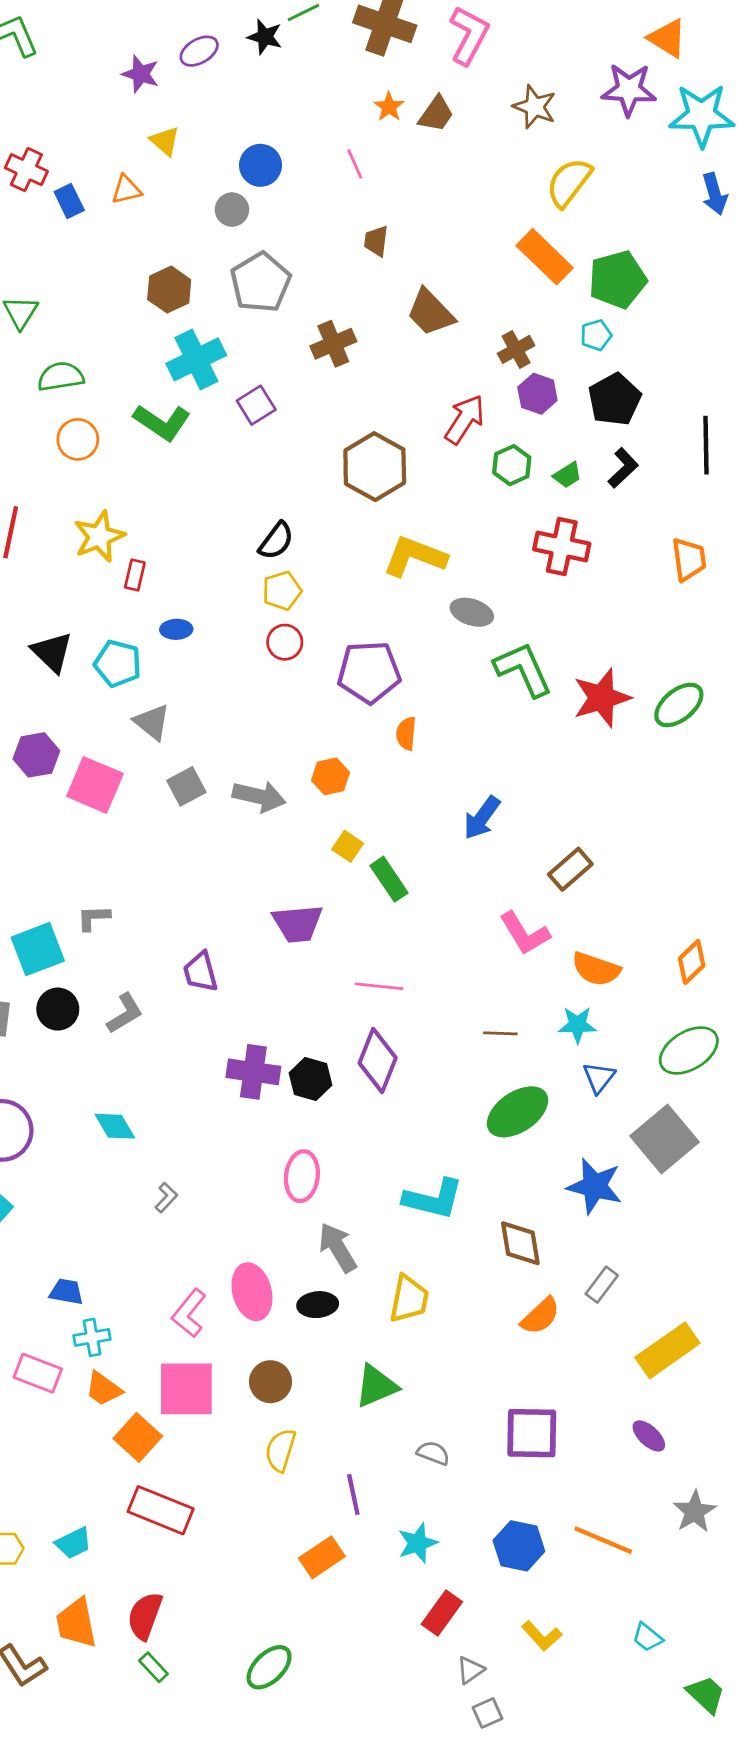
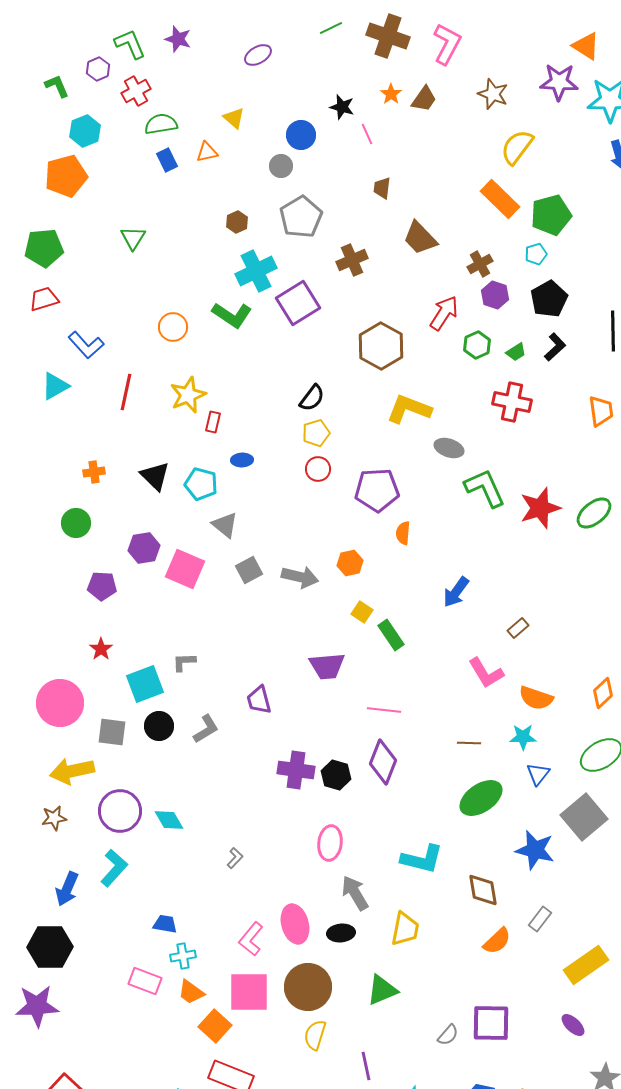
black star: (265, 37) -> (342, 107), moved
purple star: (141, 74) -> (178, 39), moved
red cross: (26, 170) -> (136, 91), moved, turned 36
brown hexagon: (169, 290) -> (237, 222), size x0.7
green semicircle: (61, 377) -> (161, 124), moved
purple square: (256, 405) -> (298, 303), size x1.6
brown rectangle: (570, 869) -> (518, 628), size x0.7
cyan diamond: (115, 1126) -> (169, 820), moved
brown circle: (271, 1382) -> (308, 987), size x1.6
gray semicircle: (433, 1453) -> (448, 1035), moved, turned 110

